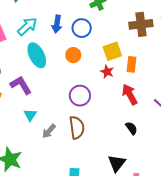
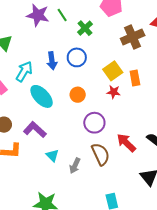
orange circle: (73, 55) -> (78, 95), moved
red arrow: (130, 94) -> (126, 143), moved

